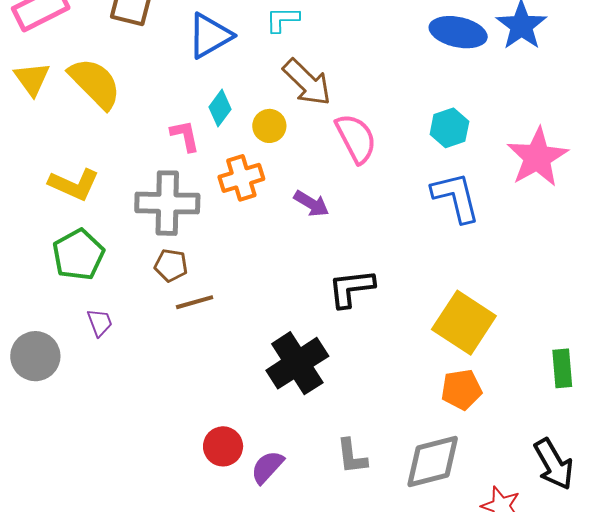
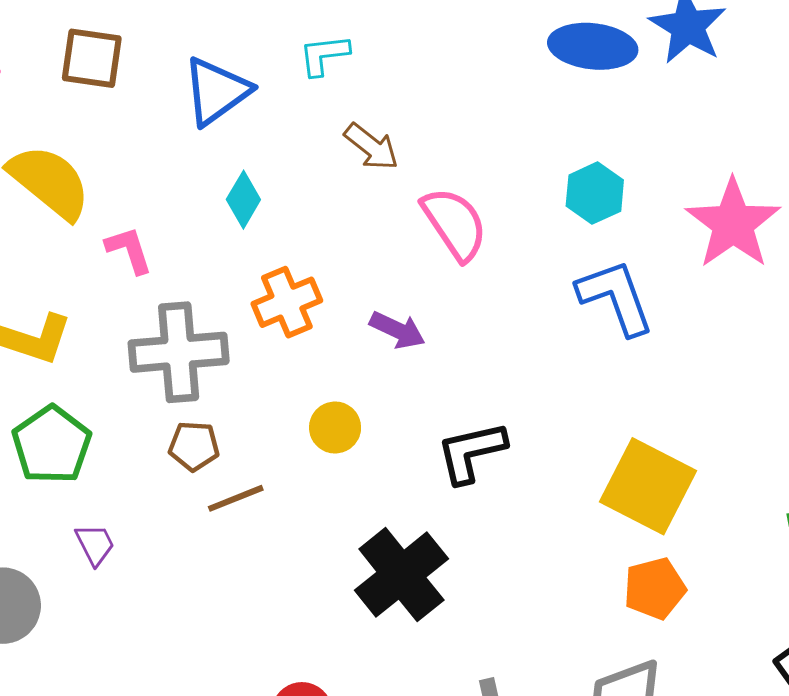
brown arrow: (307, 82) -> (371, 147), size x0.7
yellow circle: (269, 126) -> (335, 428), moved
pink L-shape: (185, 136) -> (129, 250), moved

